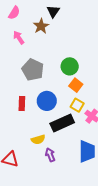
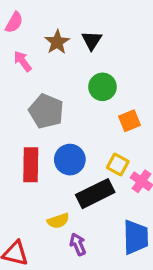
black triangle: (53, 11) -> (92, 40), moved
green circle: (70, 66) -> (103, 87), moved
orange square: (76, 85) -> (129, 121), moved, turned 32
red rectangle: (22, 103) -> (31, 165), size x1.5

